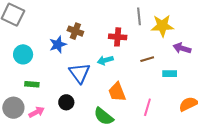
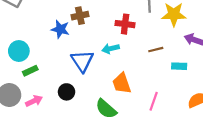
brown cross: (75, 31) -> (80, 16), turned -35
blue star: (58, 45) -> (60, 29), turned 30
cyan circle: (23, 54) -> (19, 51), moved
green rectangle: (32, 84) -> (30, 71), turned -32

